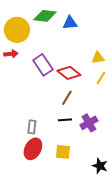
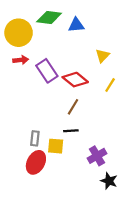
red arrow: (11, 54) -> (21, 60), moved
yellow triangle: (98, 58) -> (102, 56), moved, turned -40
purple cross: (89, 123) -> (97, 156), moved
yellow square: (63, 152) -> (56, 146), moved

